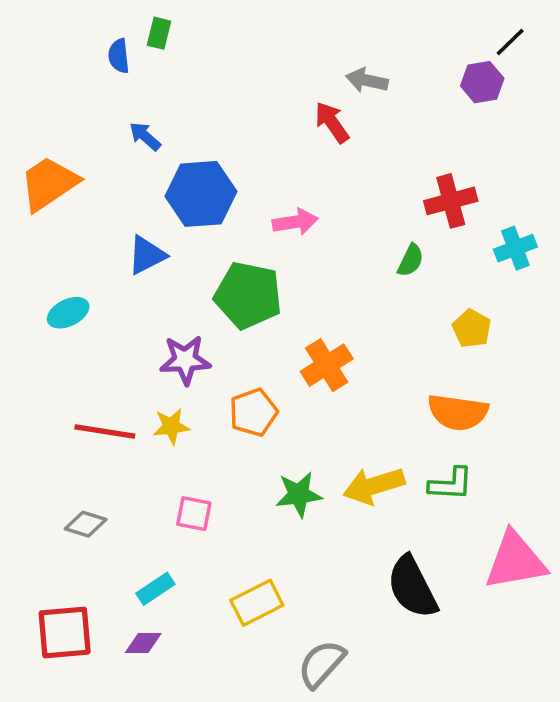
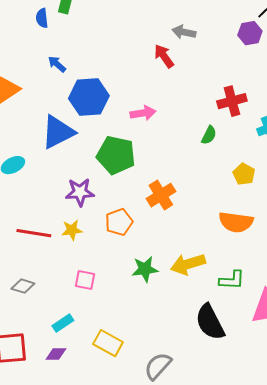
blue triangle: (147, 255) -> (58, 132), size x1.5
green L-shape: (451, 484) -> (232, 280), moved
yellow rectangle: (257, 603) -> (108, 343), moved, turned 56

